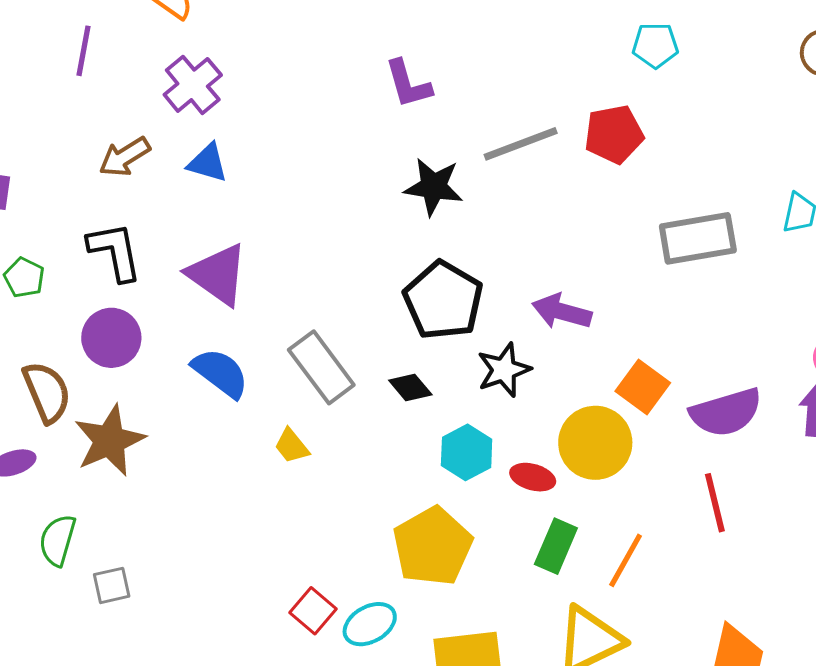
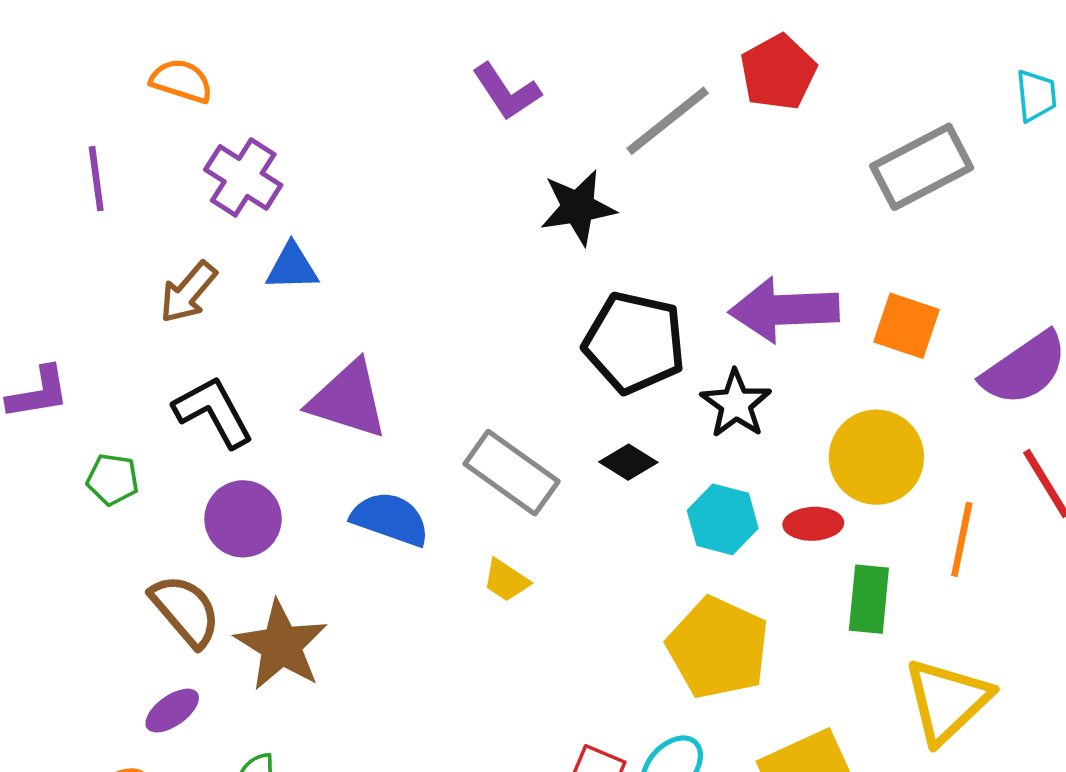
purple arrow: (562, 312) -> (784, 310), size x1.4
orange square: (643, 387) -> (907, 326), moved
orange line: (626, 560) -> (962, 539), moved

